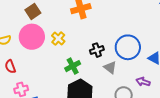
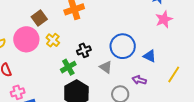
brown square: (33, 11) -> (39, 18), moved
black cross: (97, 50) -> (84, 50), moved

